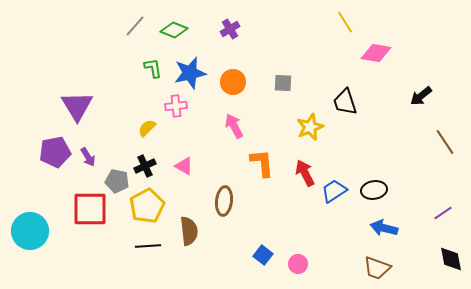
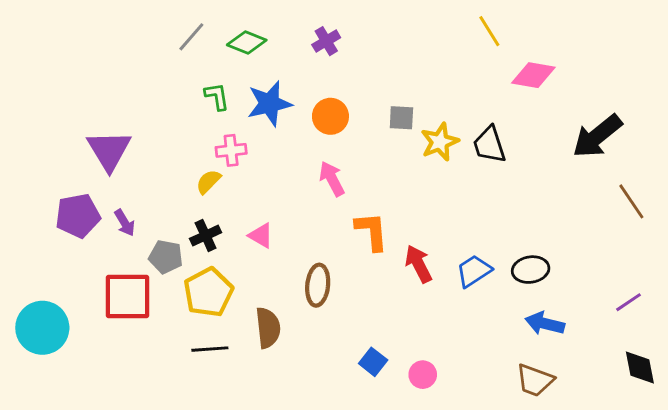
black arrow: (421, 96) -> (597, 136), size x1.6
pink cross: (176, 106) -> (231, 150), moved
yellow star: (310, 127) -> (440, 142), moved
red arrow: (305, 173) -> (418, 264), moved

